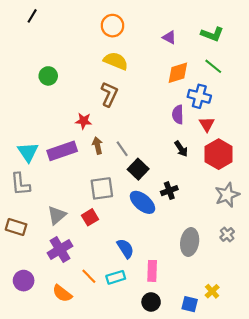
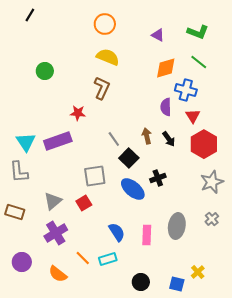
brown arrow: (97, 146) -> (147, 136), moved
pink rectangle: (152, 271) -> (147, 235), moved

